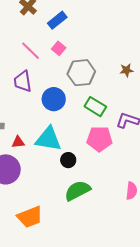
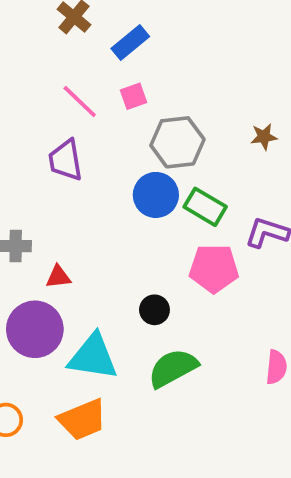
pink square: (59, 48) -> (134, 96), turned 32
blue circle: (54, 99) -> (156, 195), moved
cyan triangle: (48, 139) -> (93, 357), moved

